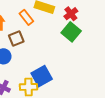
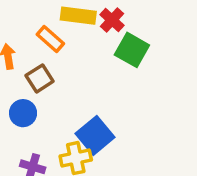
red cross: (71, 14) -> (112, 20), moved

